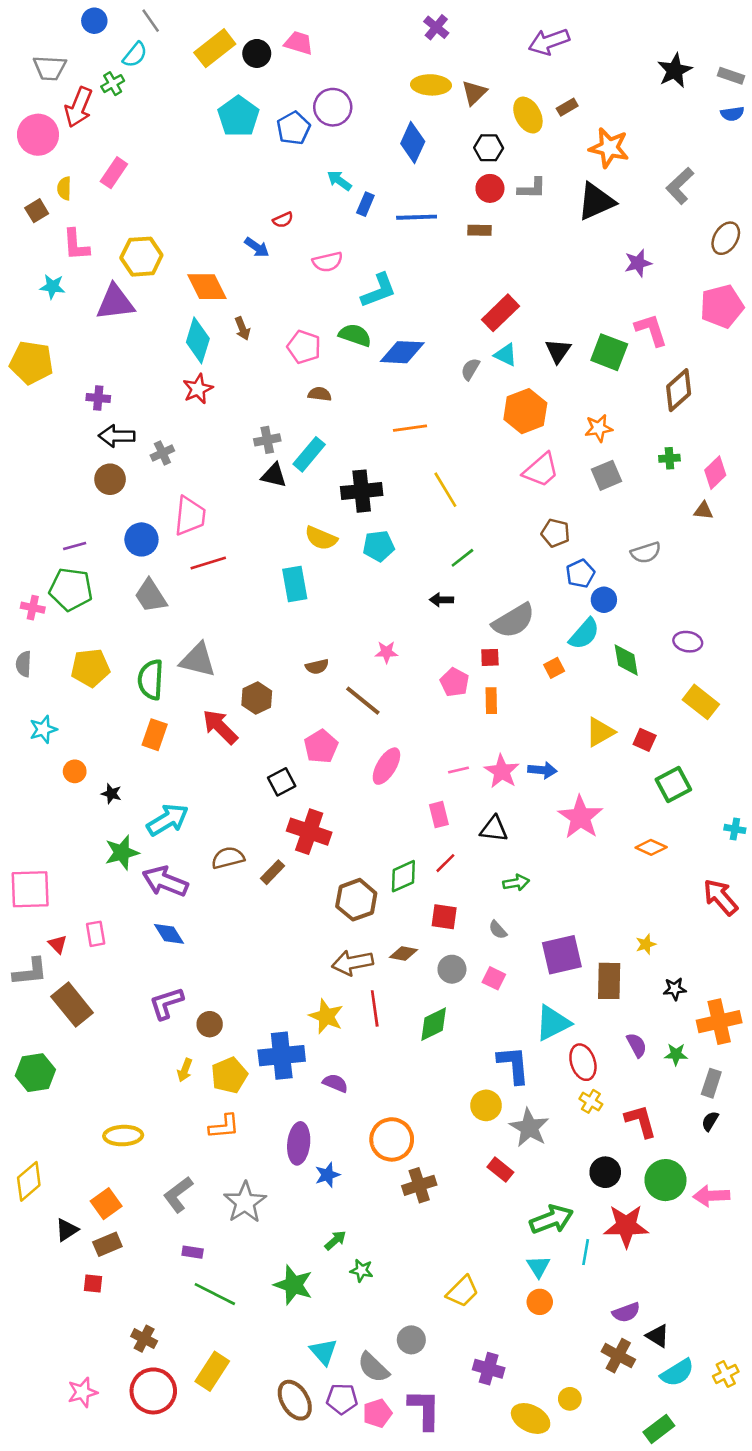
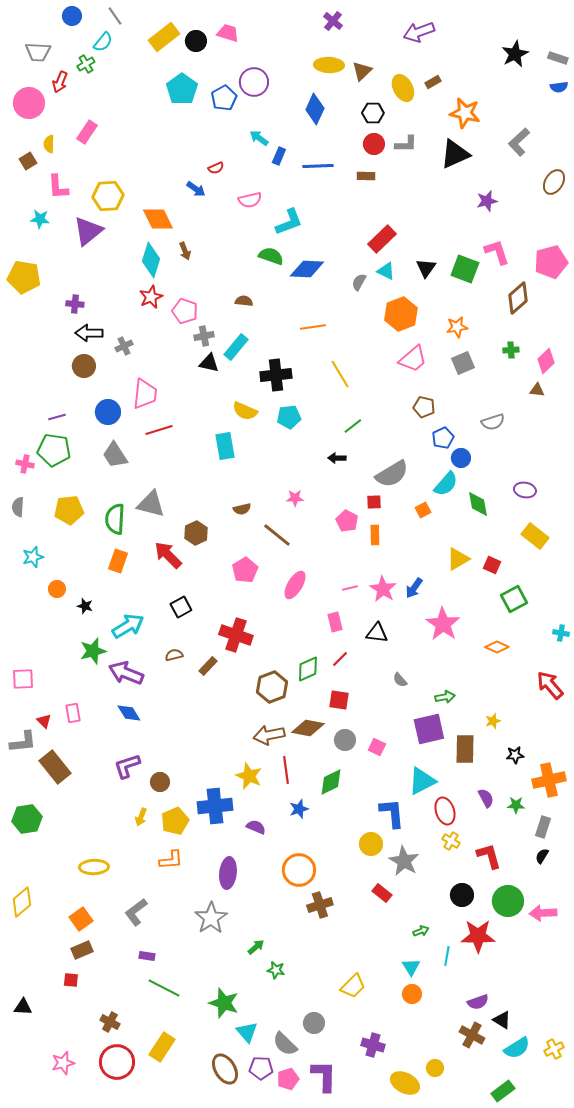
red arrow: (79, 107) -> (60, 82), size x0.7
purple triangle: (115, 302) -> (88, 231), turned -32
pink pentagon: (722, 306) -> (551, 262), moved
pink pentagon: (304, 347) -> (185, 311), moved
blue arrow: (542, 770) -> (414, 588), turned 120
black square: (282, 782) -> (181, 607), moved
brown semicircle: (228, 858) -> (174, 655), size x0.7
green arrow: (516, 883) -> (445, 697), moved
pink square: (30, 889) -> (23, 679), size x0.7
gray semicircle: (498, 930) -> (400, 680), moved
brown diamond: (403, 953) -> (308, 728), size x1.5
blue star: (328, 1175) -> (299, 809), moved
gray star: (245, 1202) -> (211, 918), moved
green arrow: (552, 1219) -> (421, 931), size x0.5
black triangle: (67, 1230) -> (23, 1007), moved, turned 36
green star: (293, 1285) -> (224, 1003), moved

